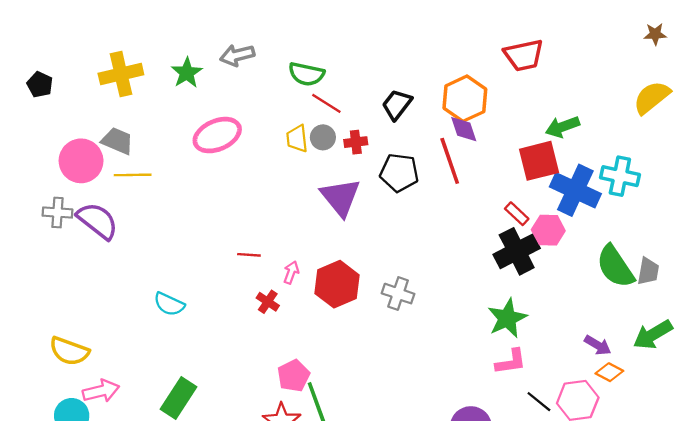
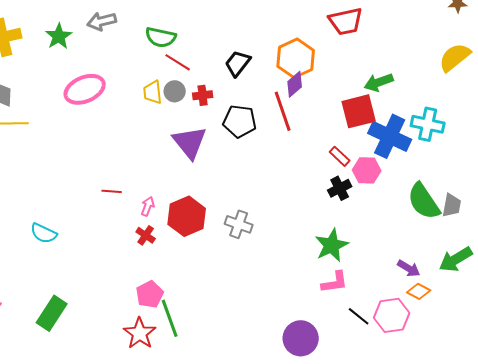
purple diamond: (464, 129) -> (295, 84), turned 68
black cross: (517, 251) -> (340, 188), size x0.6
red cross: (268, 302) -> (146, 235), moved

